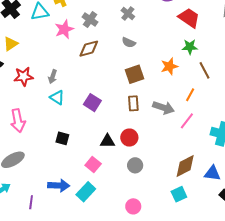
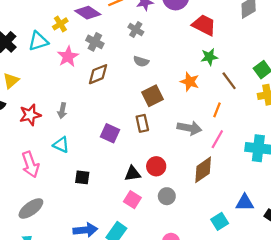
orange star: (169, 66) -> (190, 82), turned -30
cyan triangle: (57, 97) -> (61, 145), moved
brown rectangle: (133, 103) -> (142, 123), moved
pink square: (93, 165) -> (132, 200), moved
brown diamond: (185, 166) -> (203, 170), moved
blue triangle: (212, 173) -> (245, 202), moved

